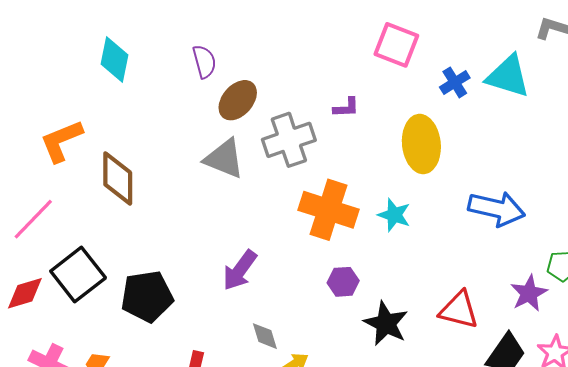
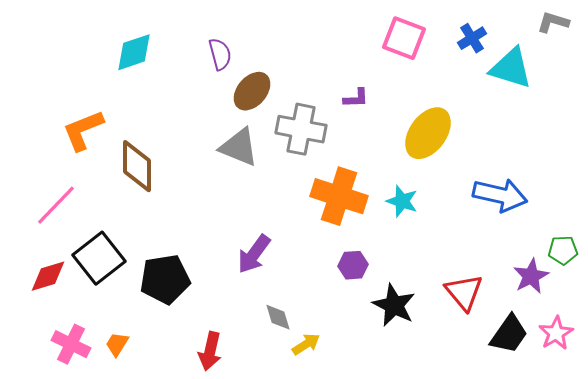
cyan diamond: (115, 59) -> (134, 52), turned 60
blue cross: (455, 82) -> (472, 38), moved
gray cross: (289, 140) -> (301, 129), turned 30
yellow ellipse: (421, 144) -> (428, 133), turned 42
red triangle: (459, 310) -> (464, 292), turned 36

